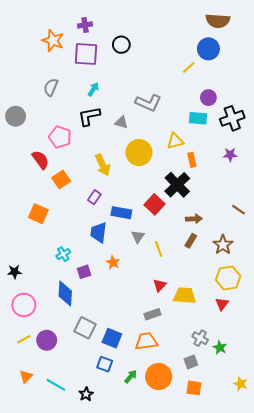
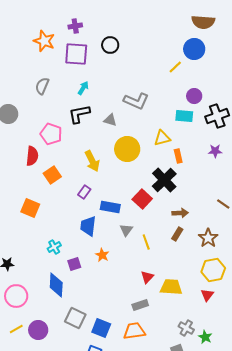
red semicircle: (40, 160) -> (32, 156), turned 42

